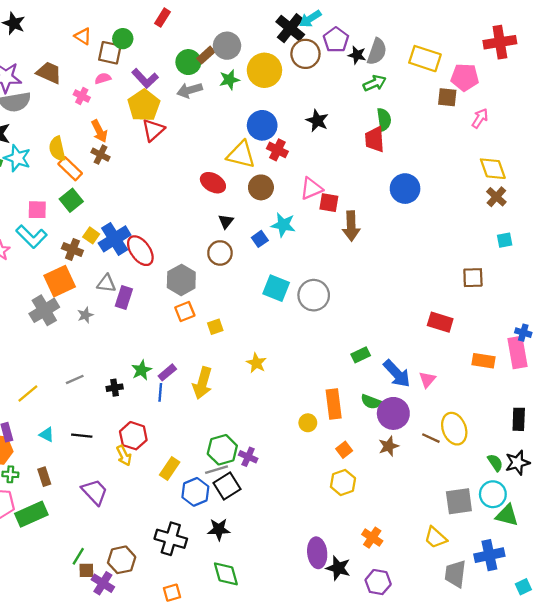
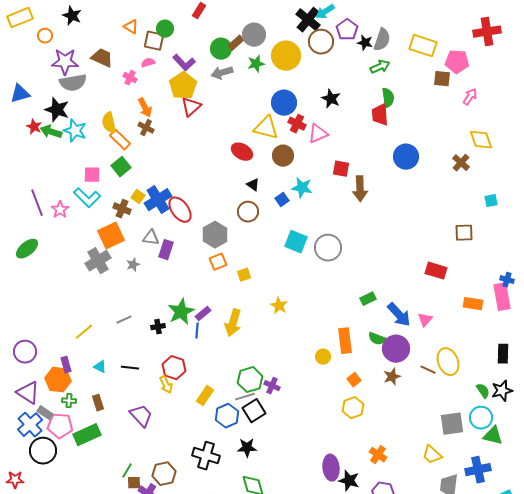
pink triangle: (311, 189) -> (318, 134), moved
brown cross: (496, 197) -> (461, 163), moved
black triangle: (226, 221) -> (253, 185), turned -32
green star: (142, 370) -> (181, 312), size x1.5

